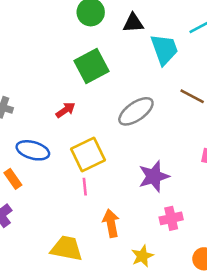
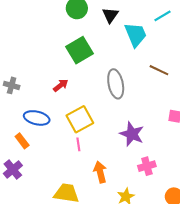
black triangle: (133, 23) -> (110, 15), turned -48
gray ellipse: (136, 111) -> (116, 84), turned -64
purple star: (154, 176) -> (132, 134), turned -30

